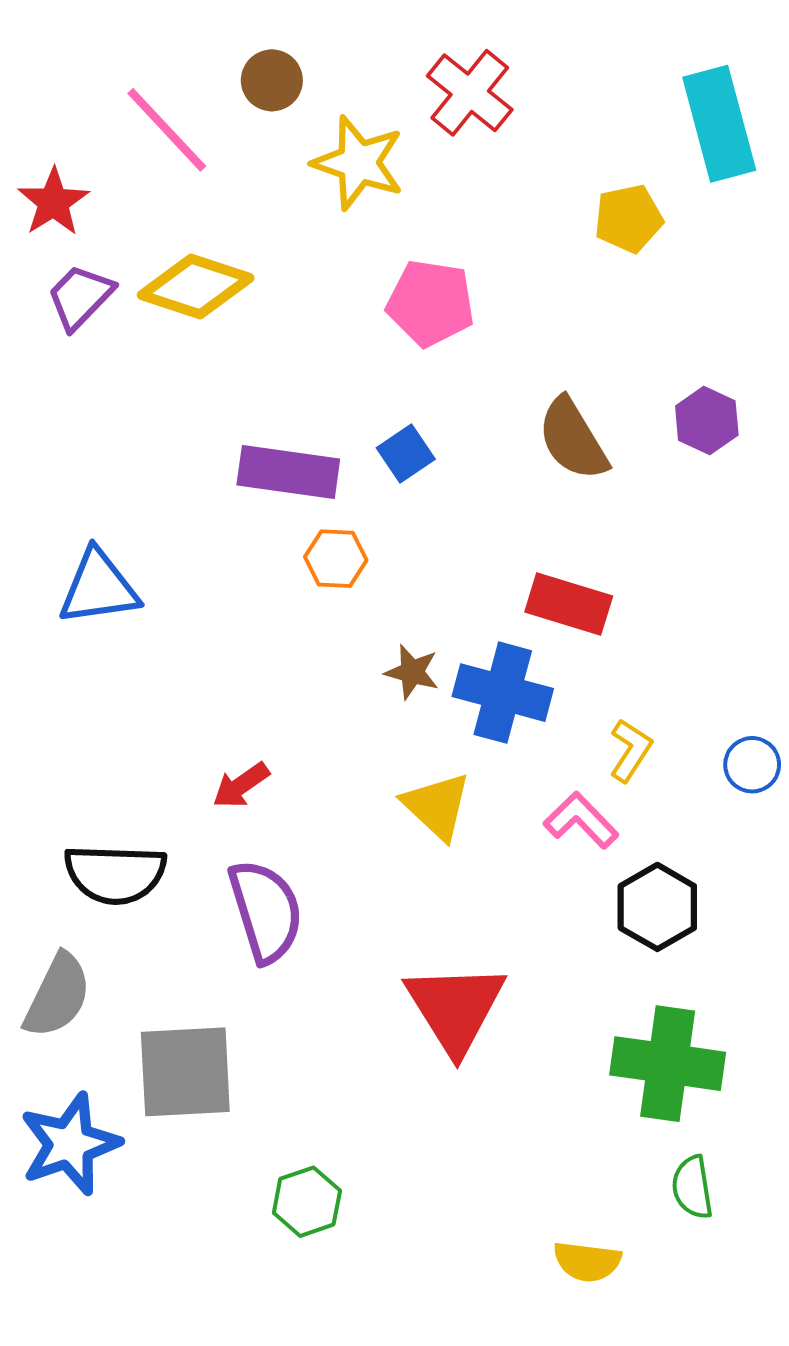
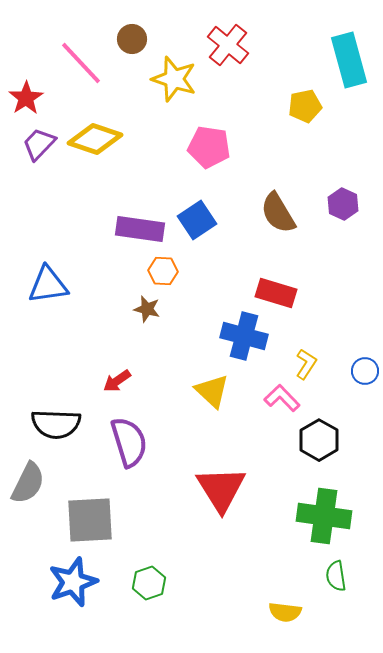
blue square: (406, 453) -> (197, 220), size x1.4
brown star: (412, 672) -> (147, 309), moved
blue star: (70, 1144) -> (73, 582), moved

